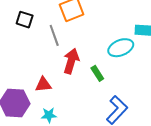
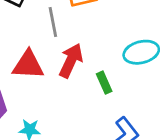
red triangle: (43, 85) -> (28, 65), moved, size x1.4

